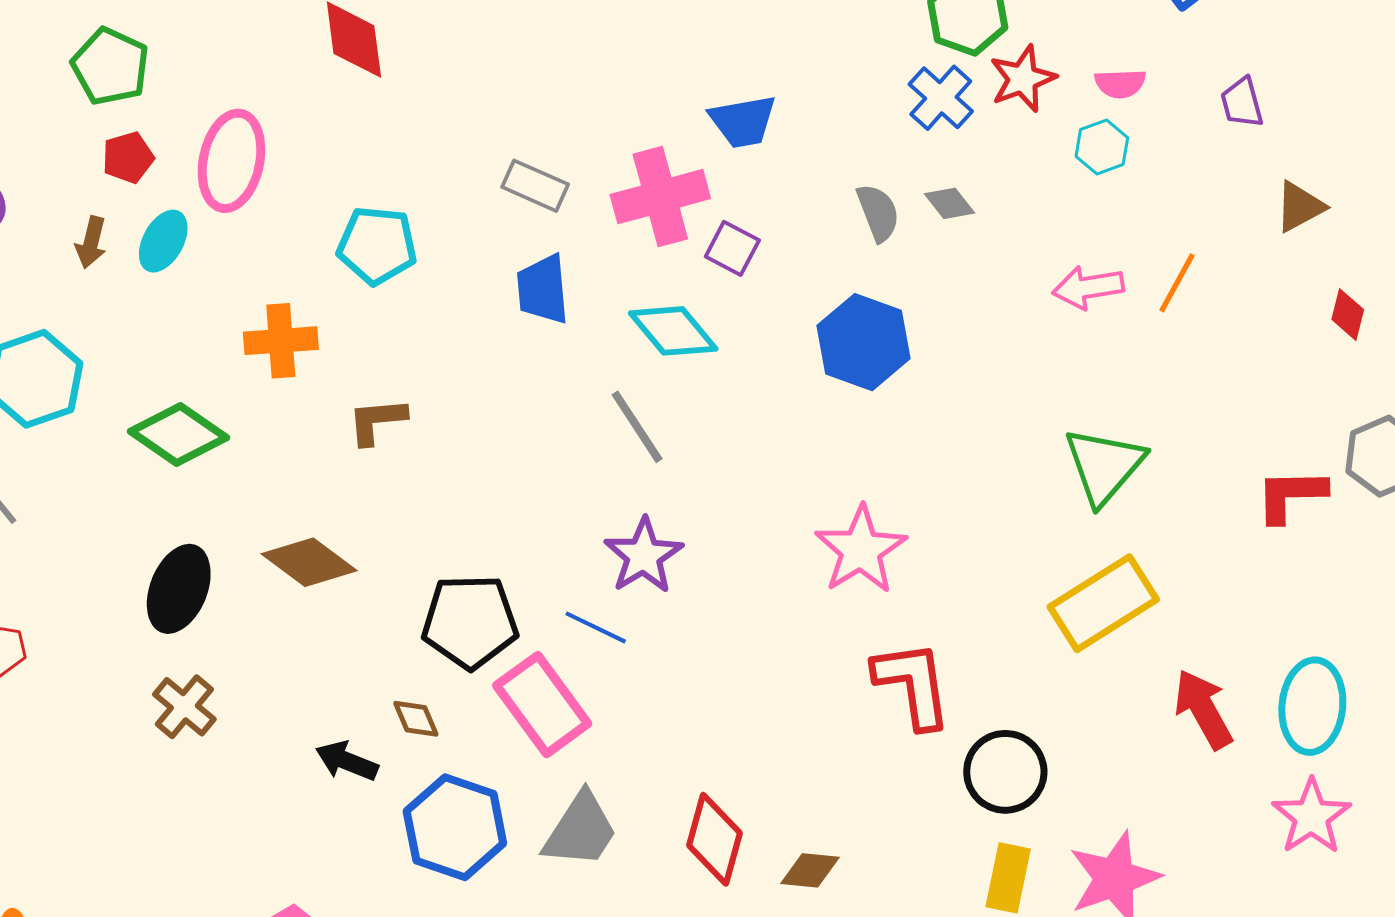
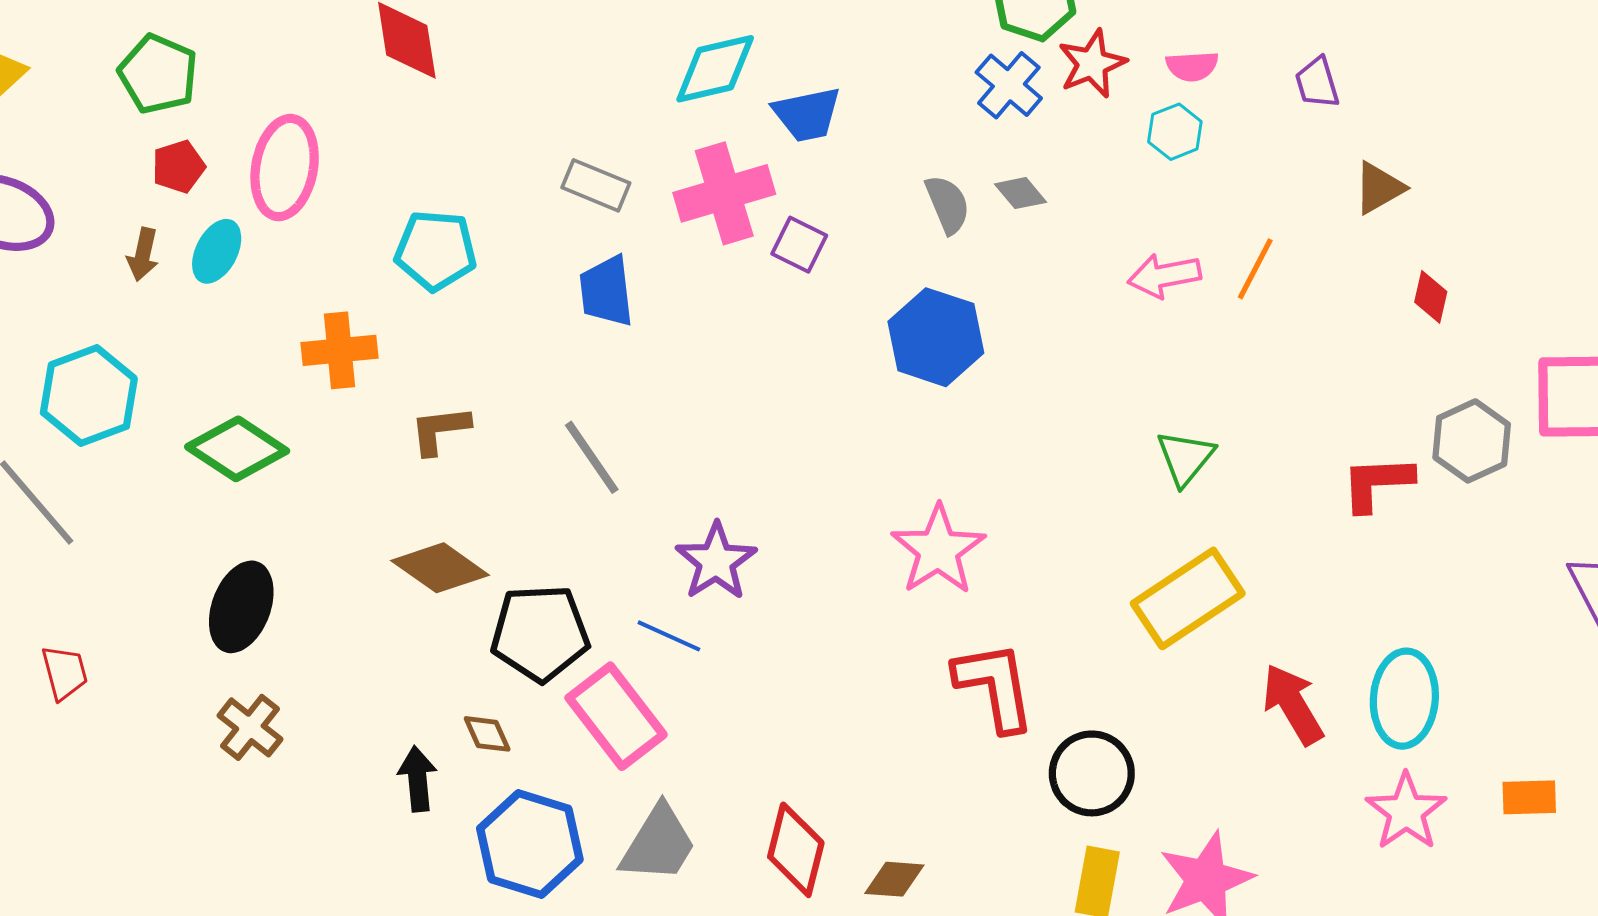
cyan diamond: (673, 331) -> (715, 69), moved, turned -62
gray line: (637, 427) -> (592, 457), moved
green triangle: (1104, 466) -> (1185, 458), size x0.7
brown diamond: (309, 562) -> (440, 568), moved
black arrow: (347, 761) -> (418, 779), turned 64

